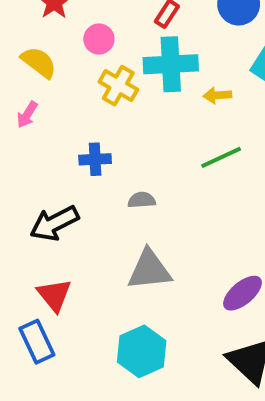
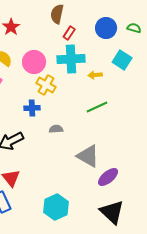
pink circle: (99, 39) -> (34, 62), moved, size x1.5
yellow cross: (118, 86) -> (46, 85), moved
gray triangle: (149, 270) -> (88, 156), moved, turned 35

